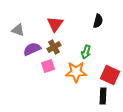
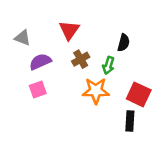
black semicircle: (98, 21) -> (124, 43), moved
brown cross: (54, 47) -> (81, 59), moved
pink square: (48, 66) -> (38, 89), moved

